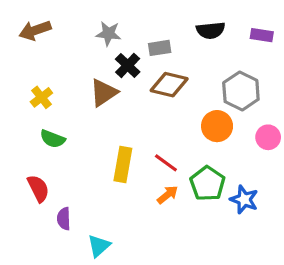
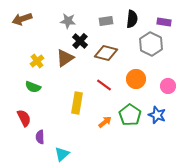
black semicircle: (211, 30) -> (132, 19), turned -78
gray rectangle: (160, 48) -> (106, 21), moved
gray hexagon: (241, 91) -> (151, 44), moved
yellow cross: (41, 97) -> (37, 61), moved
red line: (166, 163) -> (104, 85), moved
blue star: (244, 200) -> (157, 115), moved

